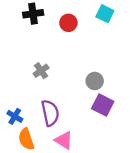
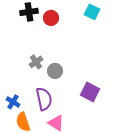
red circle: (68, 23) -> (51, 18), moved
gray circle: (95, 81) -> (55, 71), moved

